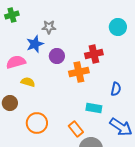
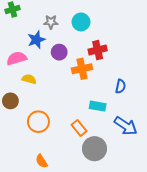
cyan circle: (118, 27) -> (81, 22), moved

